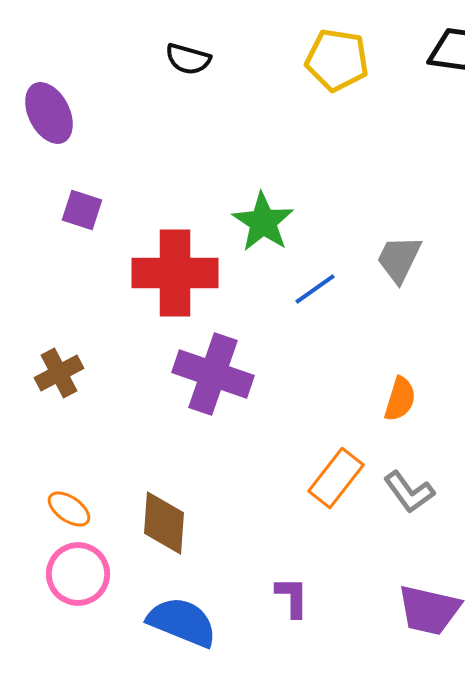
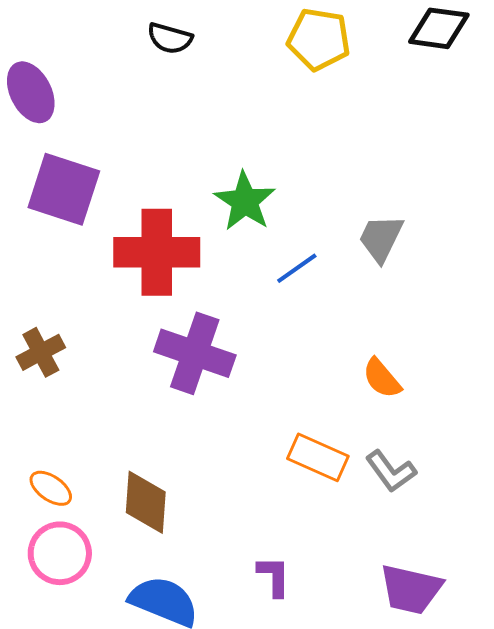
purple square: (82, 210) -> (64, 189), size x1.8
orange semicircle: (400, 399) -> (382, 378), turned 123
orange rectangle: (336, 478) -> (318, 457), turned 76

